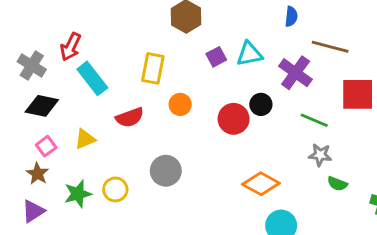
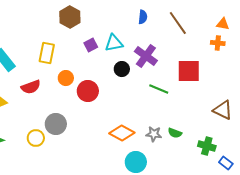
brown line: (330, 47) -> (178, 23), moved, turned 40
black circle: (261, 104) -> (122, 69), moved
red circle: (234, 119) -> (88, 91), moved
gray star: (320, 155) -> (154, 134), moved
yellow circle: (115, 189) -> (36, 138), moved

